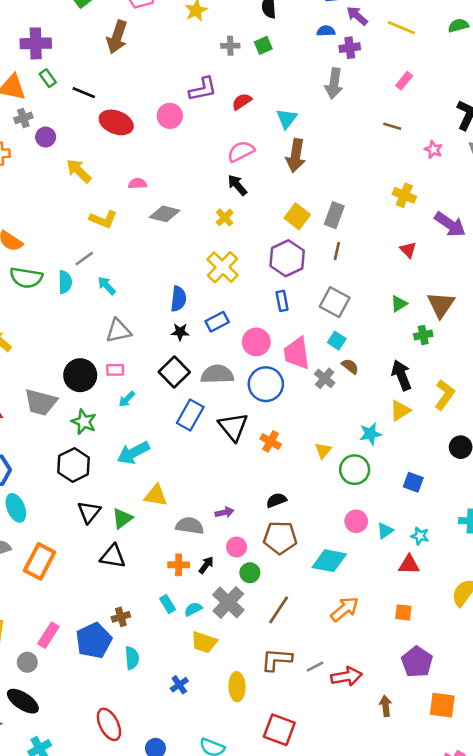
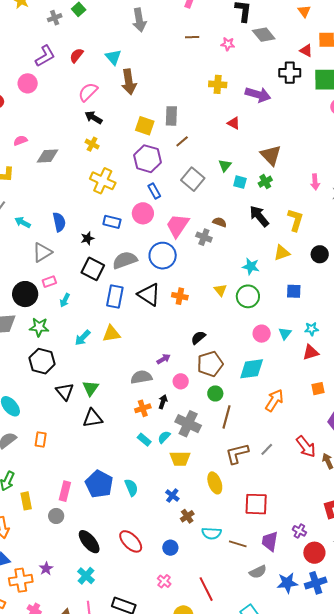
brown line: (337, 251) -> (182, 141), turned 56
blue semicircle: (178, 299) -> (59, 222), moved
gray square: (335, 302) -> (193, 179), turned 30
green triangle: (399, 304) -> (225, 165), moved
blue rectangle: (217, 322) -> (112, 222), turned 60
cyan square: (337, 341) -> (240, 182), moved
pink circle: (256, 342) -> (143, 213), moved
pink trapezoid: (297, 353) -> (178, 226), turned 60
yellow triangle: (400, 411) -> (282, 253), moved, turned 30
cyan star: (370, 434) -> (251, 266), turned -30
cyan arrow: (133, 453) -> (83, 338), size x0.7
yellow triangle: (156, 496) -> (111, 334), moved
orange rectangle: (40, 561) -> (41, 440), size x0.6
green circle: (250, 573) -> (215, 393), moved
brown cross: (121, 617) -> (187, 516), moved
red arrow: (346, 676) -> (306, 447), moved, turned 80
black ellipse: (23, 701) -> (89, 542), moved, turned 35

